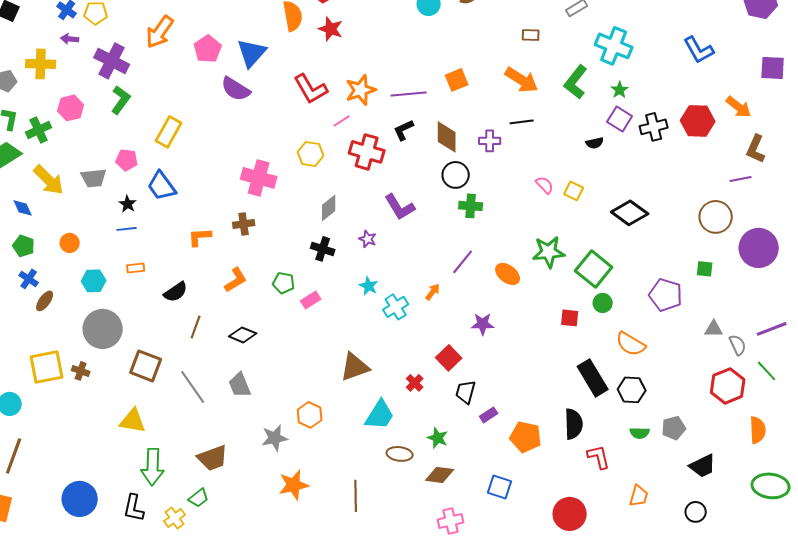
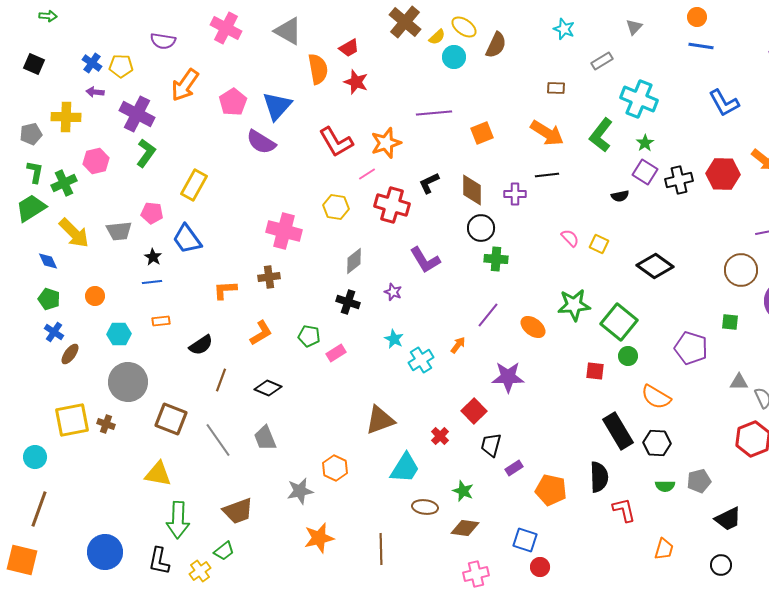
purple line: (409, 94) -> (434, 113), moved
purple star: (483, 324) -> (508, 377), size x1.4
red circle: (570, 514) -> (540, 567), moved, size x0.6

